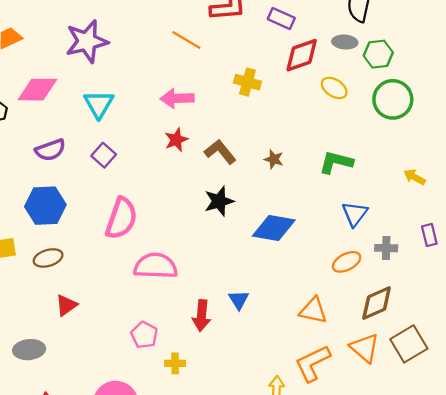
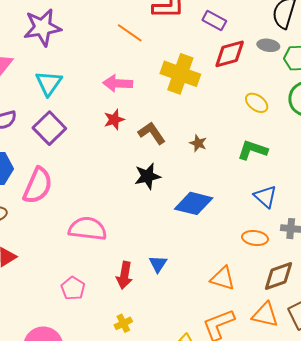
yellow cross: (247, 82) -> (180, 74), size x1.6
yellow ellipse: (334, 88) -> (257, 103), moved
purple square: (104, 155) -> (49, 128), size x1.5
blue triangle: (355, 214) -> (265, 197), turned -30
pink semicircle: (121, 218) -> (38, 186), moved
orange ellipse: (347, 262) -> (255, 238), turned 30
orange triangle: (365, 348) -> (265, 315), turned -32
yellow cross: (175, 363) -> (123, 323), moved, turned -30

